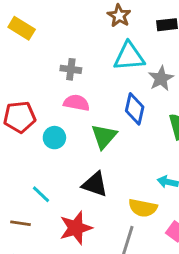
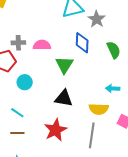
gray cross: (71, 69) -> (18, 43), moved
cyan circle: (54, 138) -> (25, 82), moved
cyan line: (41, 194) -> (17, 113), moved

